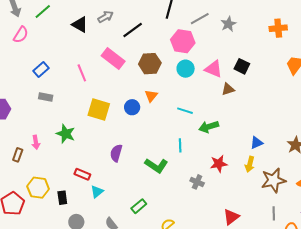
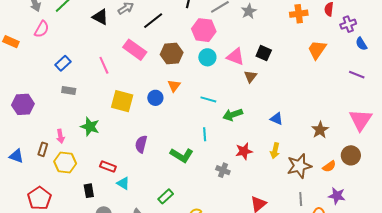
brown triangle: (228, 89) -> (251, 76), turned -32
blue triangle: (257, 143) -> (277, 119), moved, turned 48
yellow hexagon: (38, 188) -> (65, 162), moved
cyan triangle: (97, 192) -> (123, 183), turned -48

